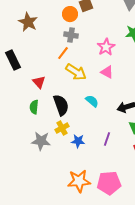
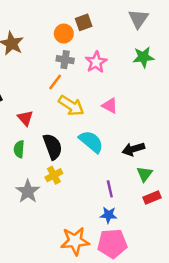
pink star: (106, 47) -> (96, 62), moved
cyan semicircle: (92, 101) -> (91, 142), size x1.5
purple line: (107, 139) -> (110, 189), turned -32
gray star: (41, 141) -> (28, 191), turned 30
blue star: (78, 141) -> (109, 215), moved

